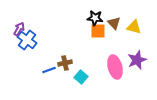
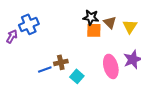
yellow triangle: (134, 27) -> (130, 26), turned 49
purple arrow: (19, 29) -> (12, 36), moved
blue cross: (27, 40) -> (29, 24), moved, turned 30

